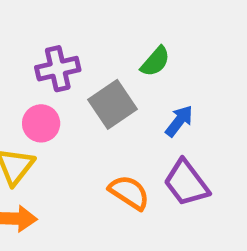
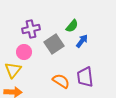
blue arrow: (179, 121) -> (82, 41), moved
purple trapezoid: (186, 183) -> (85, 77), turned 30

